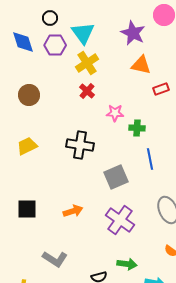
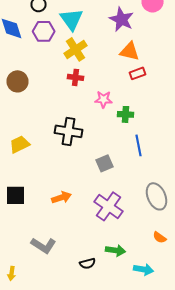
red rectangle: (161, 89) -> (138, 73), moved
red cross: (87, 91) -> (76, 77), turned -35
yellow trapezoid: (27, 146) -> (20, 144), moved
gray square: (116, 177) -> (104, 163), size x0.7

